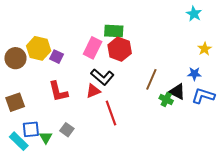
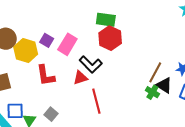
yellow hexagon: (39, 48) -> (26, 51), moved
pink rectangle: (93, 48) -> (67, 44), moved
brown line: (151, 79) -> (155, 72), moved

